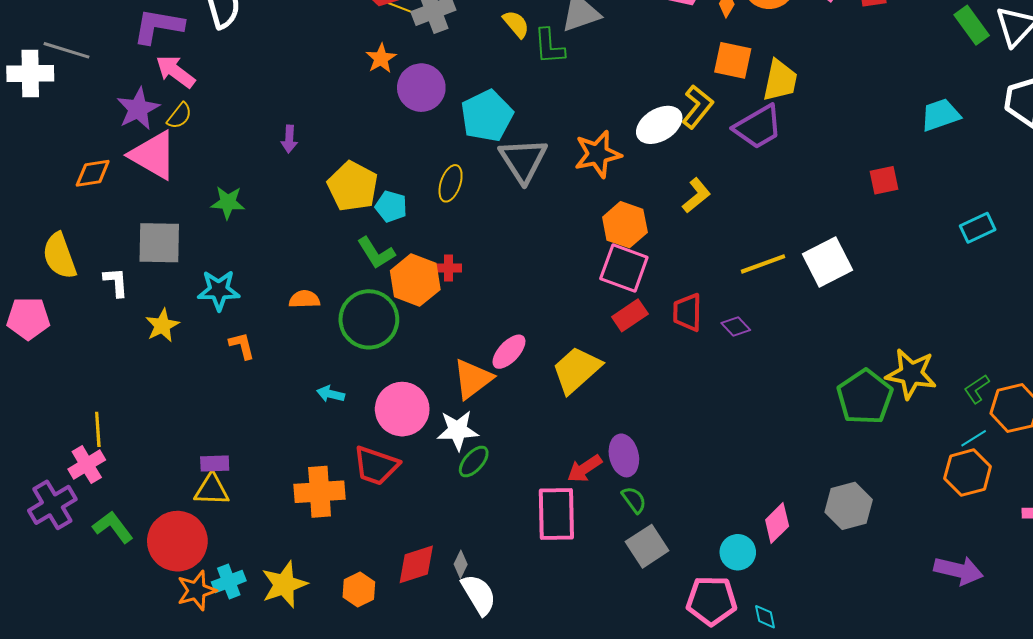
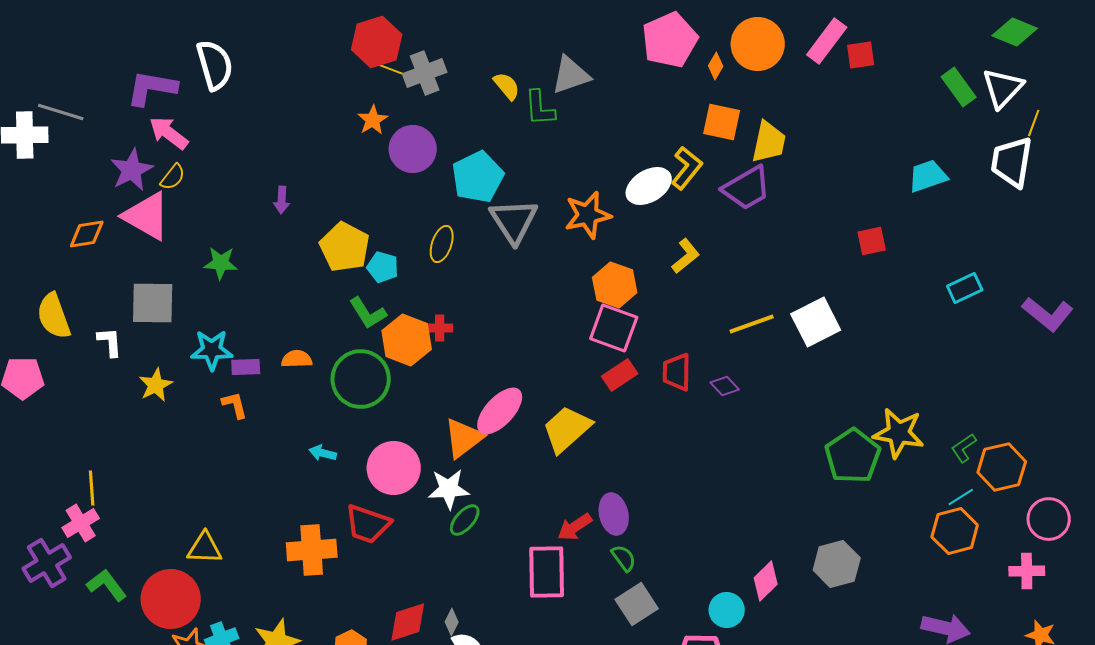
pink ellipse: (509, 352) -> (500, 411), size x1.4
purple rectangle: (215, 464) -> (246, 367), moved

